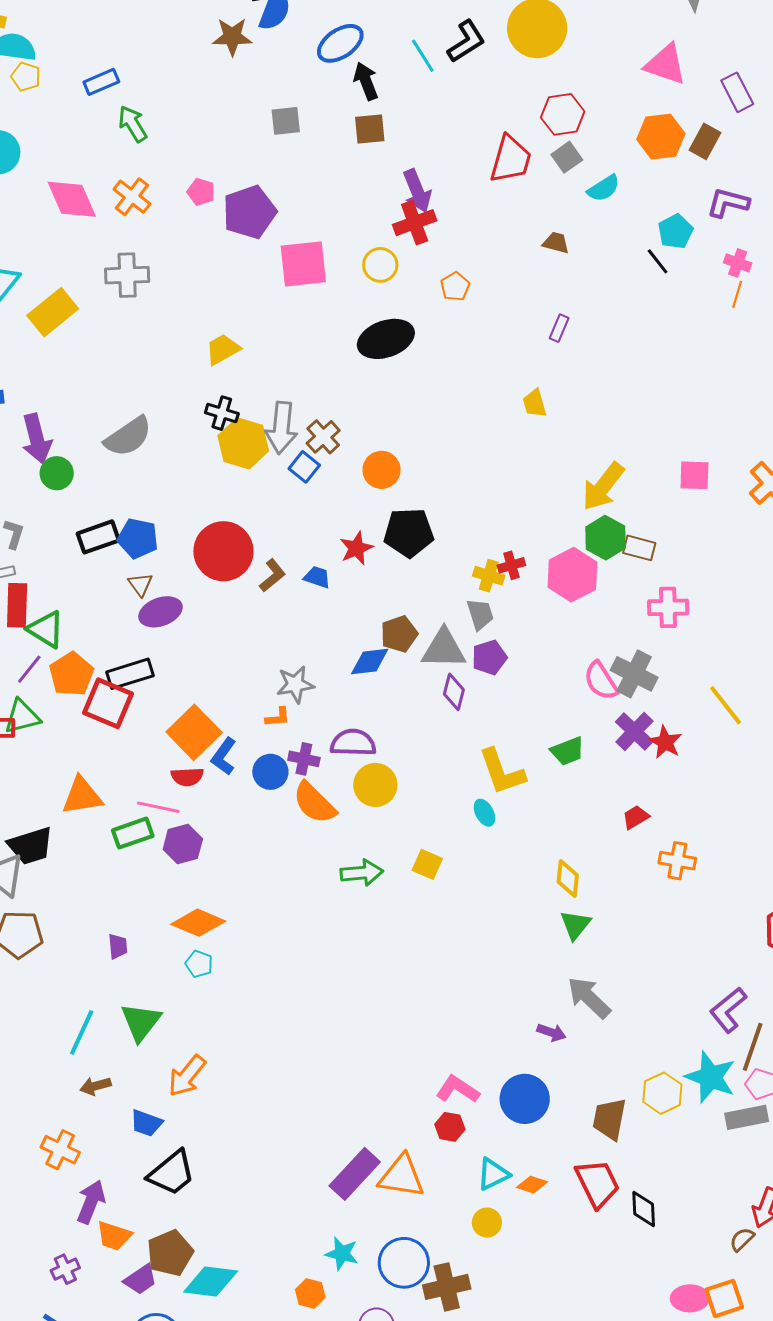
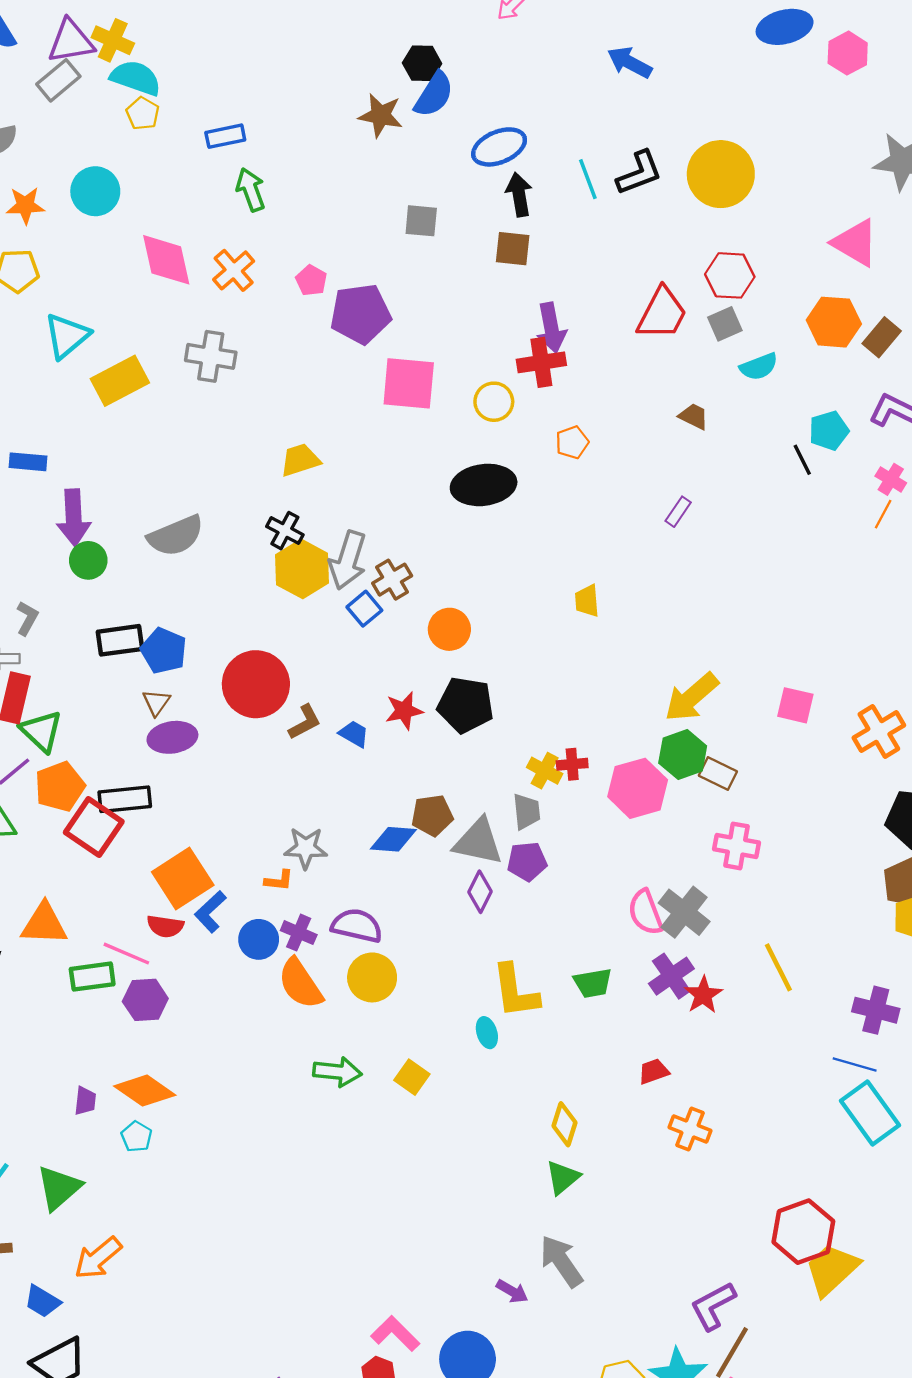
yellow trapezoid: (535, 403) -> (587, 601), moved
purple trapezoid: (118, 946) -> (85, 1101), moved

